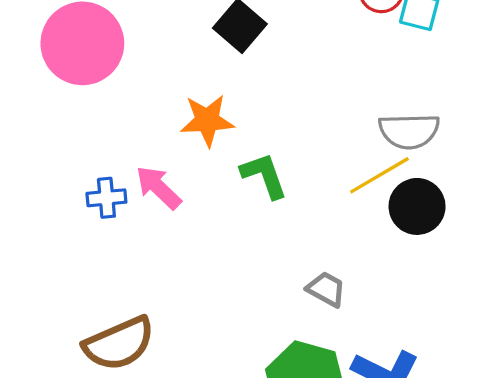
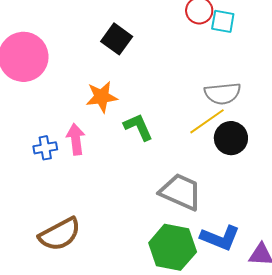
pink arrow: (159, 188) -> (76, 139), turned 44
gray trapezoid: (326, 289) -> (181, 192), size x1.8

